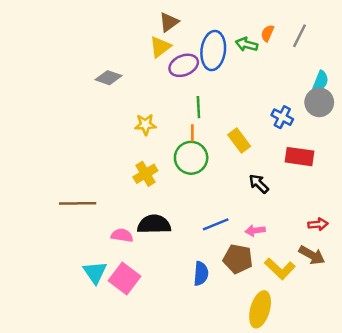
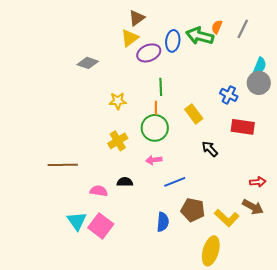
green arrow: (247, 44) -> (200, 36), size x1.5
blue ellipse: (213, 51) -> (173, 41), size x0.7
black semicircle: (154, 224) -> (125, 182), size x0.6
pink arrow: (255, 230) -> (154, 160), moved

